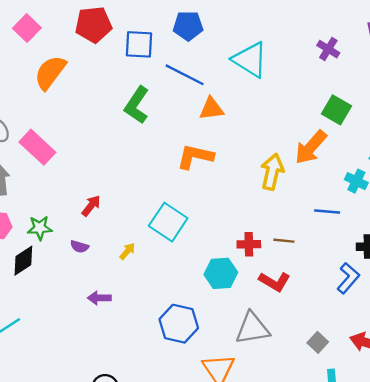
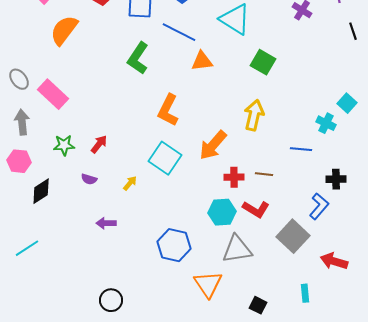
green square: (336, 110) -> (263, 62), moved
orange arrow: (311, 147) -> (213, 145), moved
orange L-shape: (195, 157) -> (168, 110), moved, turned -76
green star: (40, 228) -> (64, 145), moved
cyan hexagon: (221, 273) -> (222, 212), moved
gray square: (318, 342) -> (293, 236), moved, size x1.8

